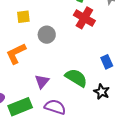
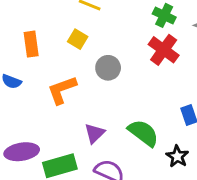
yellow square: (23, 17) -> (78, 39), turned 32

